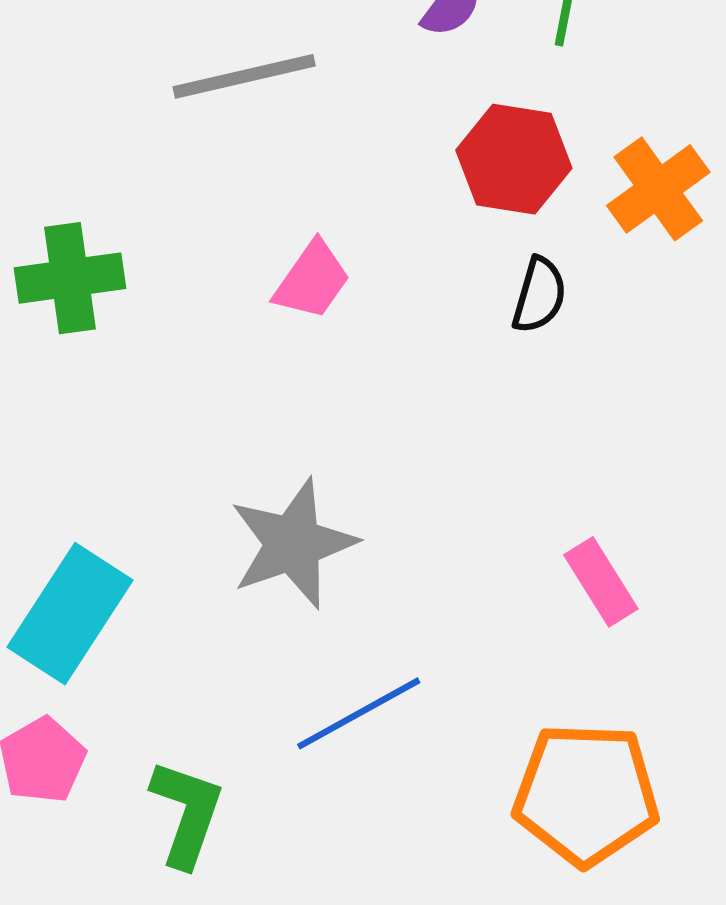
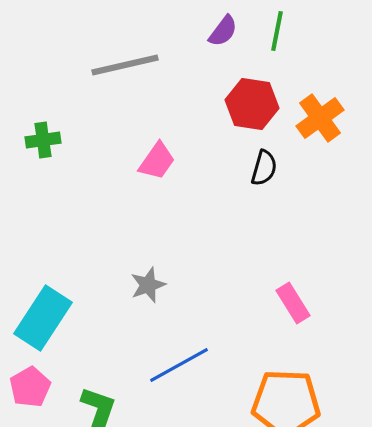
green cross: (70, 278) -> (43, 140), moved, size x0.7
gray star: (293, 544) -> (148, 285), size x0.6

